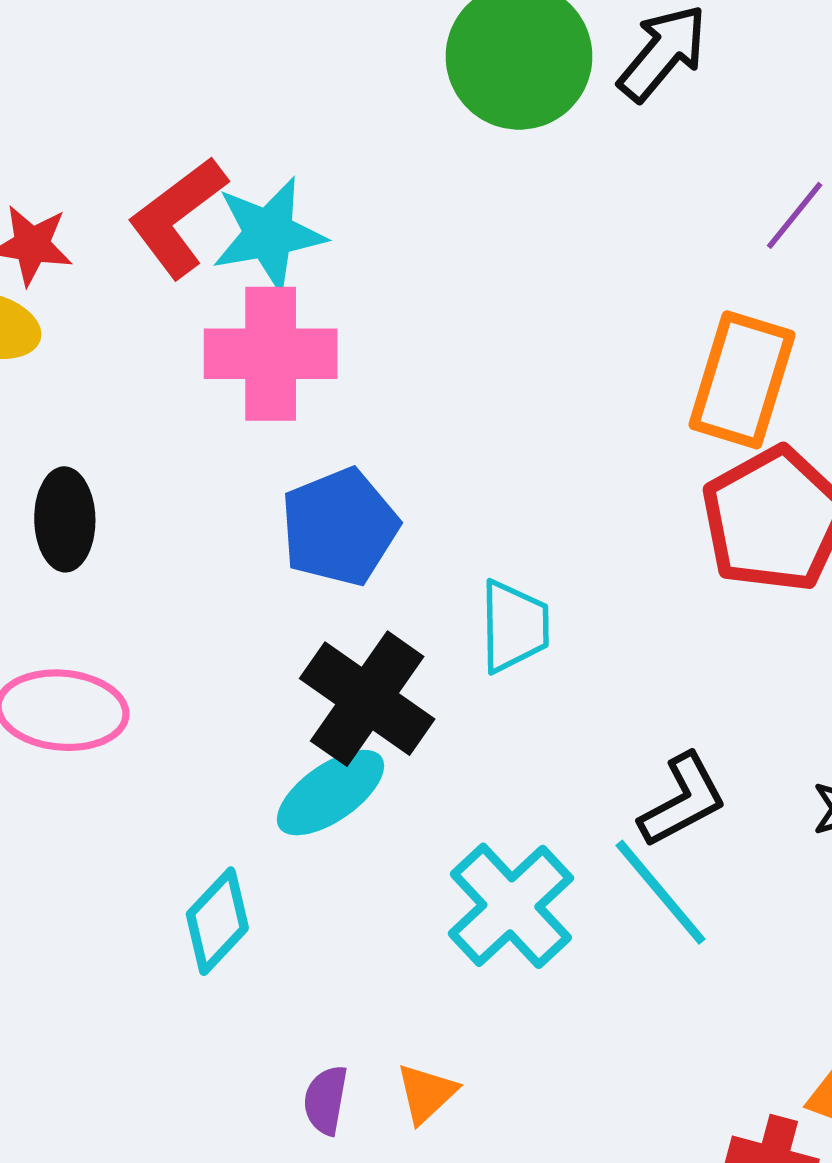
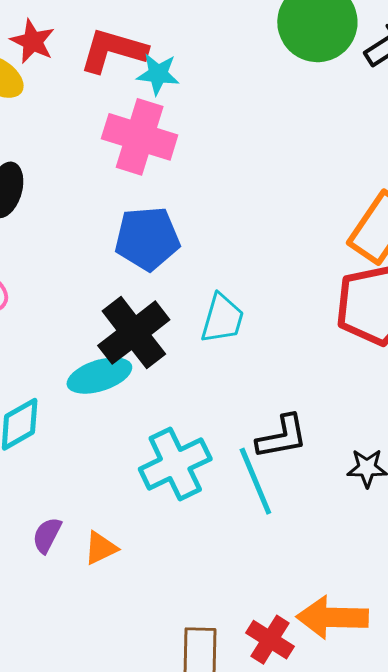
red L-shape: (178, 217) -> (113, 50), turned 36
cyan star: (269, 234) -> (158, 74), size x0.7

